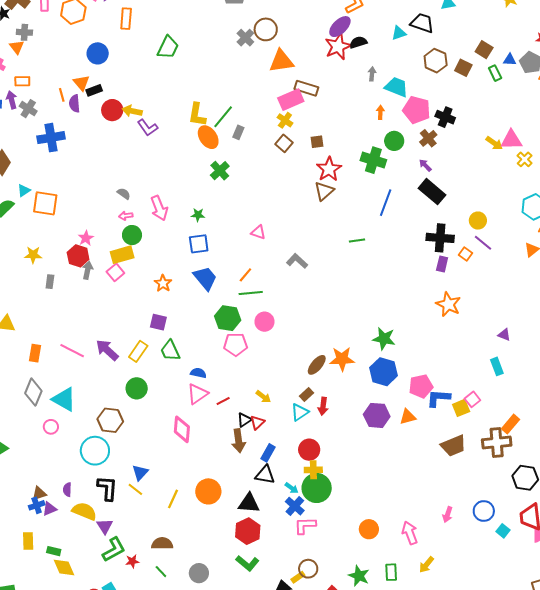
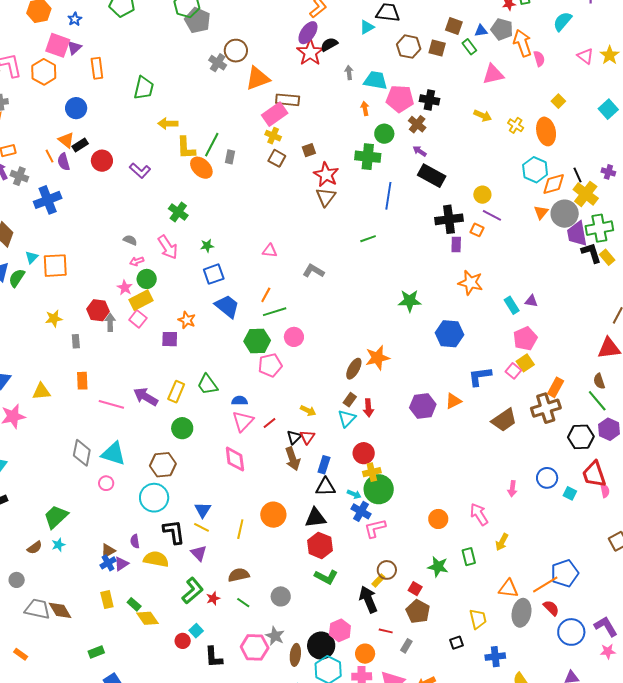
yellow arrow: (132, 111) -> (168, 124), moved
pink triangle: (511, 140) -> (493, 74), moved
green cross: (220, 171) -> (178, 212), moved
pink star: (86, 238) -> (125, 288), moved
purple square: (158, 322) -> (170, 339), moved
green star: (384, 339) -> (410, 301), moved
orange rectangle: (35, 353) -> (82, 381), moved
cyan rectangle: (497, 366) -> (512, 305), moved
blue hexagon: (384, 372) -> (449, 334), moved
pink pentagon: (421, 386) -> (525, 339), moved
yellow square: (461, 408) -> (525, 363), moved
purple triangle: (105, 526) -> (199, 553), moved
green rectangle: (54, 551) -> (134, 604), turned 40

